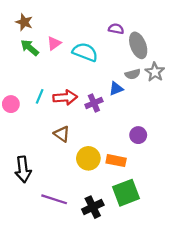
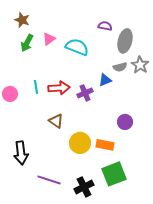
gray ellipse: (138, 45) -> (125, 41), turned 35
green arrow: (30, 48) -> (27, 43), turned -102
cyan line: (40, 96) -> (36, 87), turned -32

